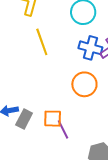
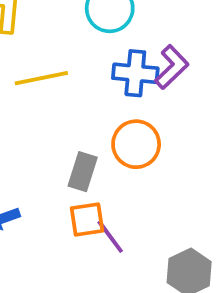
yellow line: (42, 42) -> (41, 78), turned -72
gray rectangle: (24, 119) -> (83, 172), moved

